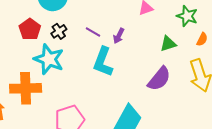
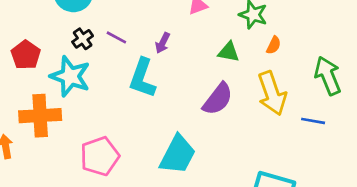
red pentagon: (30, 29) -> (26, 55), moved
purple line: (93, 32) -> (116, 37), moved
green triangle: (168, 44) -> (229, 52), turned 30

